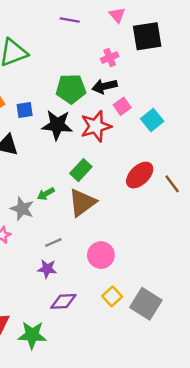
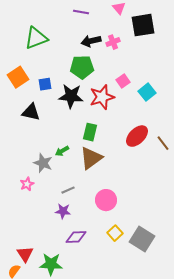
black arrow: (105, 86) -> (91, 41), moved
green rectangle: (81, 170) -> (90, 132), turned -30

